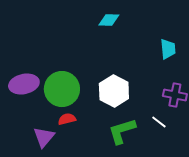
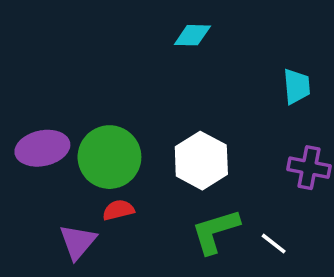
white line: (159, 122) -> (274, 244), moved

